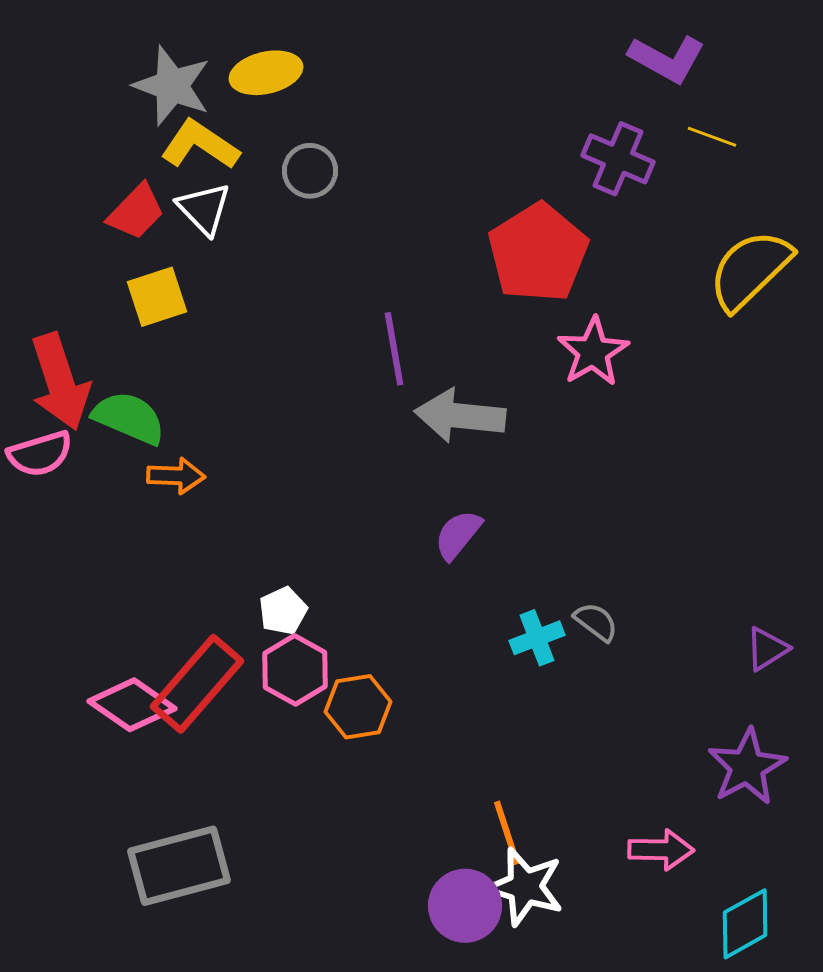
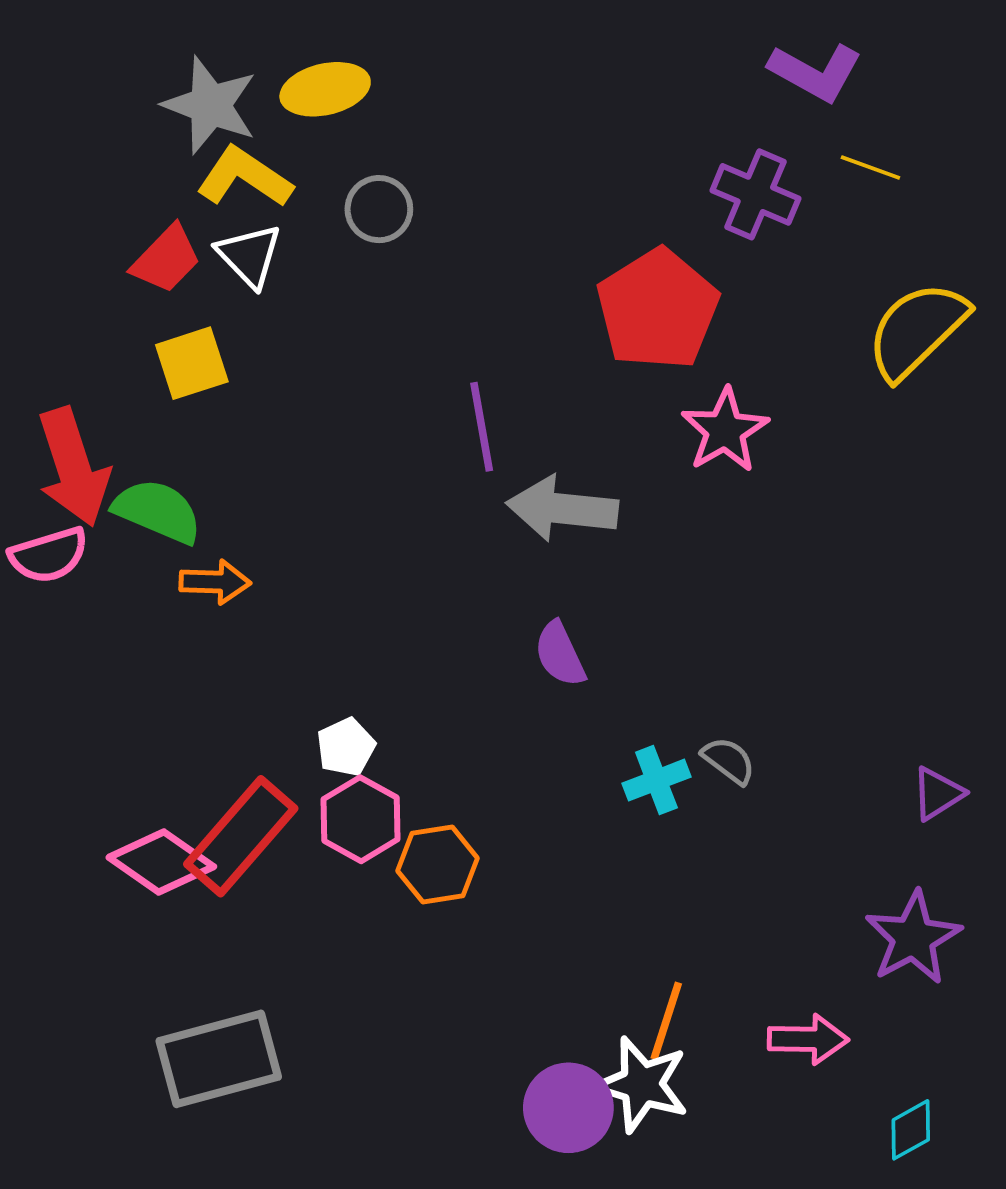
purple semicircle: (458, 535) -> (560, 654), turned -64
orange line: (507, 833) -> (666, 1021), moved, turned 36
cyan diamond: (745, 924) -> (911, 1130), size x0.7

